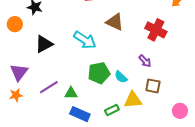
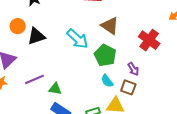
orange circle: (15, 24) -> (18, 26), moved
green pentagon: (99, 73) -> (105, 55), moved, turned 30
brown square: (153, 86) -> (128, 87), moved

